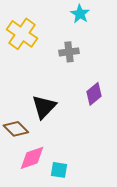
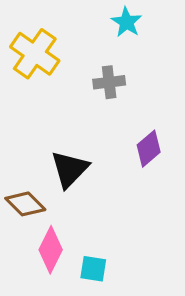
pink diamond: (32, 158) -> (51, 250), turned -44

